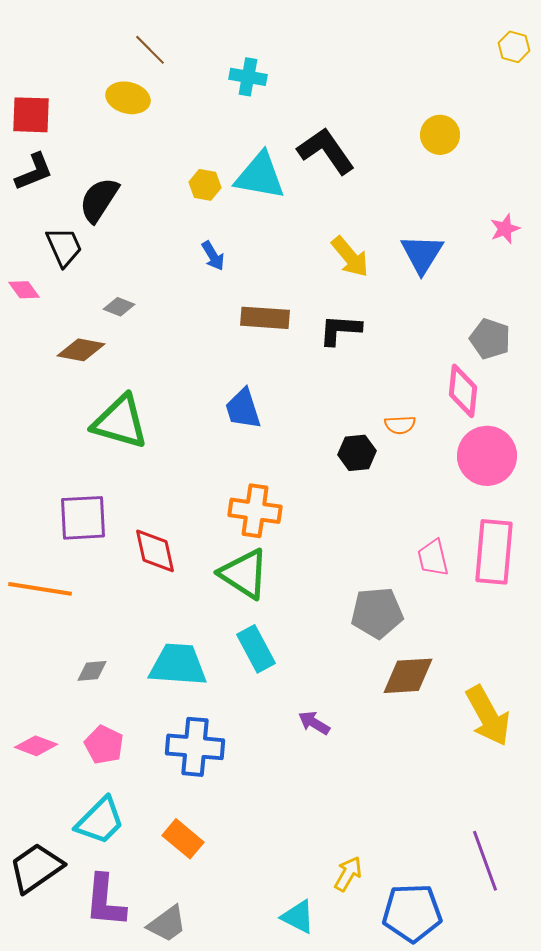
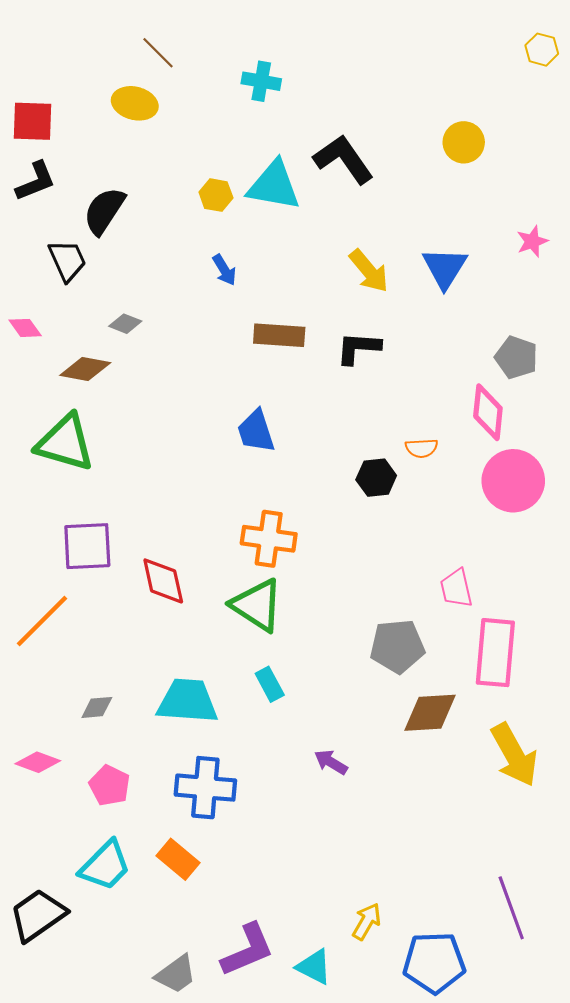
pink diamond: (24, 290) -> (25, 328), moved
green triangle: (120, 422) -> (65, 443), moved
pink rectangle: (494, 552) -> (495, 653), moved
orange line: (40, 589) -> (42, 621), turned -54
cyan rectangle: (256, 649) -> (270, 684), size x0.7
pink diamond: (36, 746) -> (38, 762), moved
orange rectangle: (183, 839) -> (178, 859), moved
purple L-shape: (105, 901) -> (248, 950), moved, turned -118

